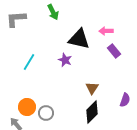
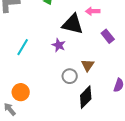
pink arrow: (106, 31) -> (93, 11), moved
brown triangle: (92, 88) -> (88, 65), moved
gray circle: (46, 113) -> (70, 76), moved

